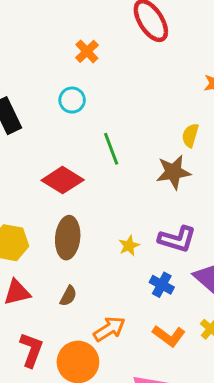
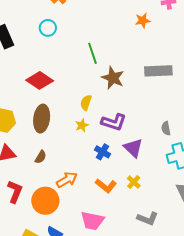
yellow semicircle: (190, 135) -> (86, 103), moved
green line: (111, 149) -> (93, 53), moved
brown star: (173, 172) -> (113, 78), turned 30

